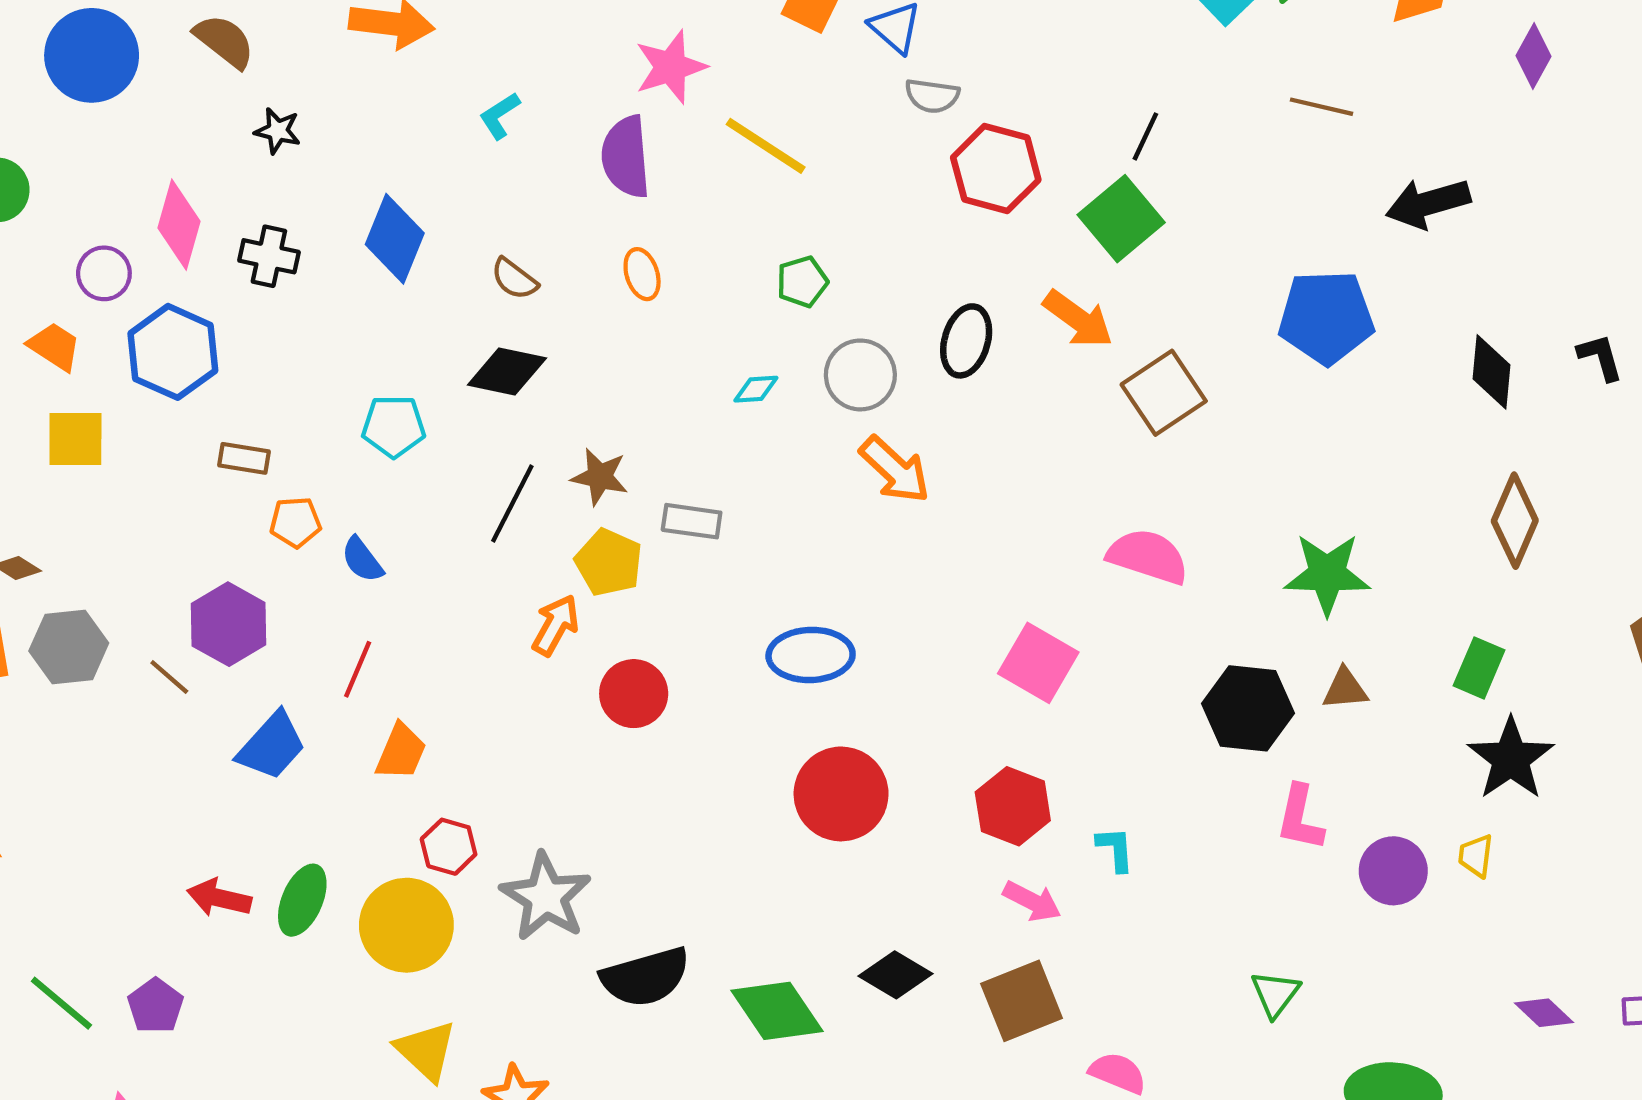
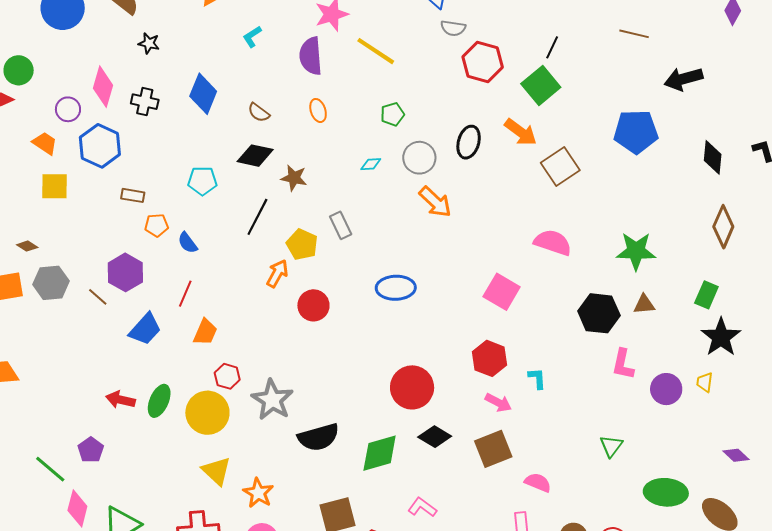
brown star: (600, 477) -> (294, 178), moved
gray rectangle: (692, 521) -> (341, 225), turned 56
red circle: (841, 794) -> (412, 387), moved
green line: (61, 1003) -> (50, 469), moved
green diamond: (777, 1011) -> (380, 453), turned -72

